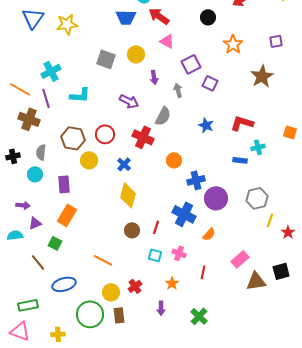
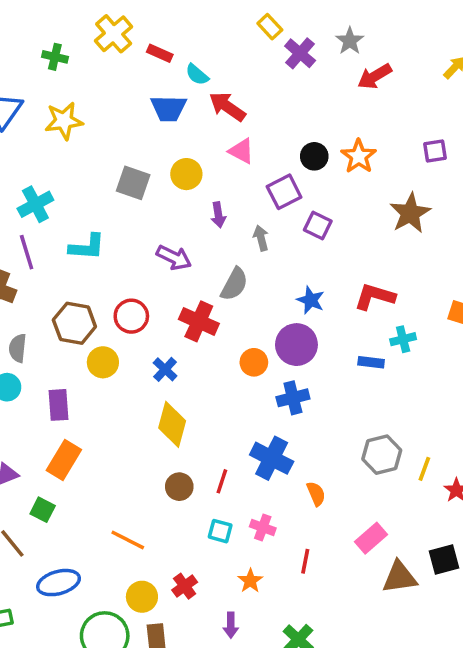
black circle: (208, 17) -> (314, 156), moved
purple circle: (216, 198) -> (296, 345), moved
gray hexagon: (257, 198) -> (382, 455), moved
orange semicircle: (209, 234) -> (316, 494), turned -64

